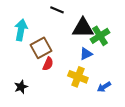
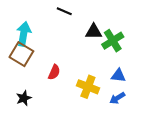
black triangle: (83, 28) -> (94, 32), size x0.7
brown square: (41, 48) -> (21, 54), moved, turned -30
blue triangle: (86, 54) -> (118, 76), moved, turned 32

